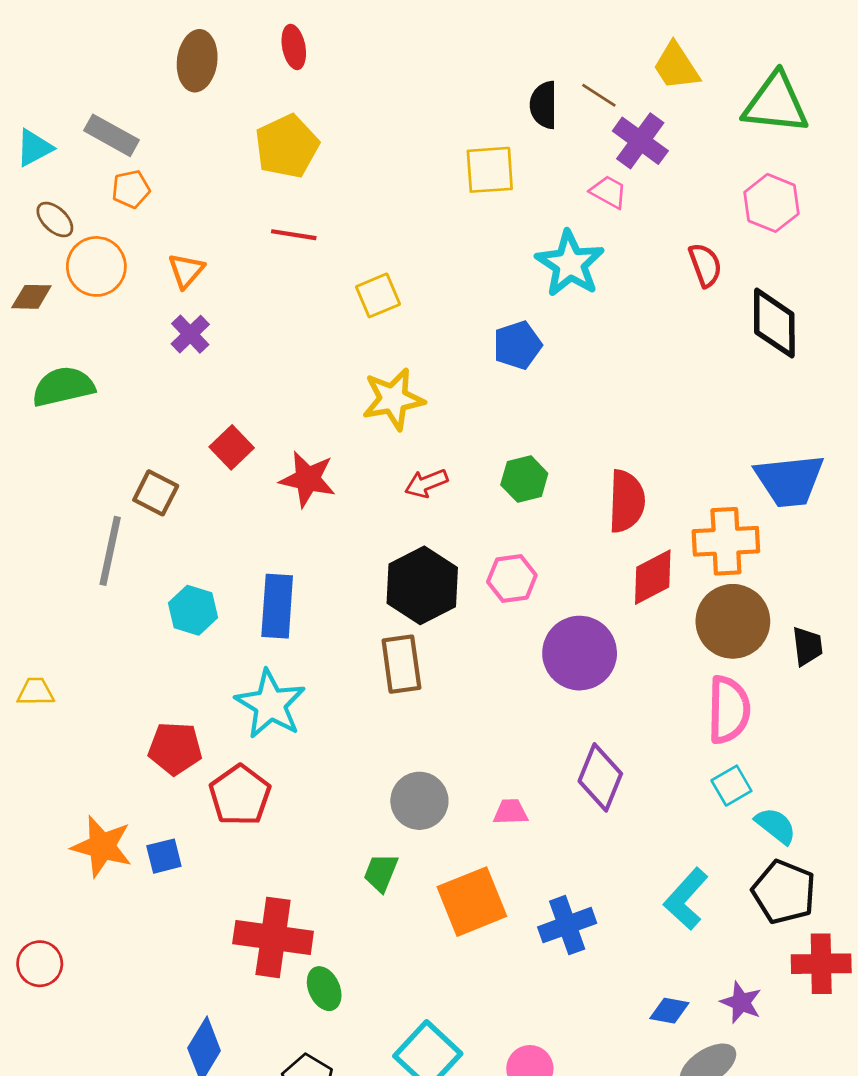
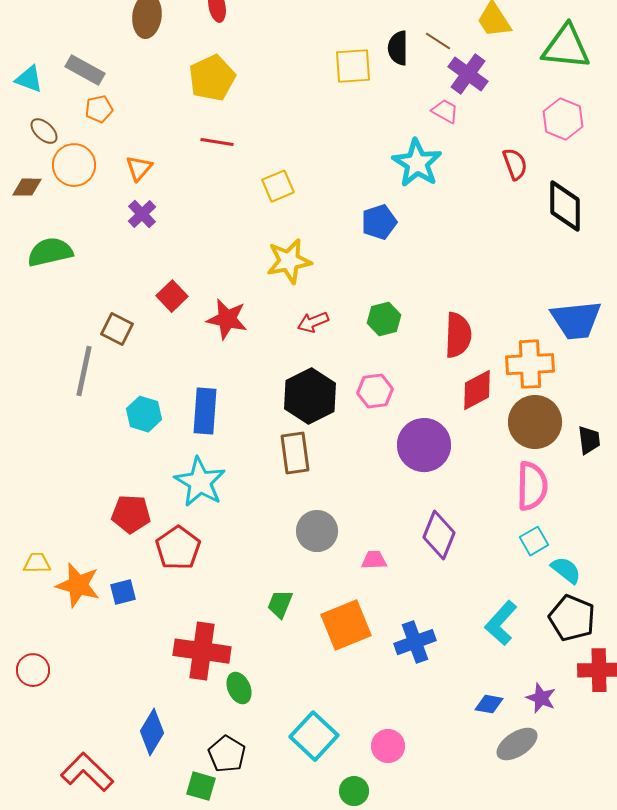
cyan triangle: (34, 148) -> (29, 79), turned 48
yellow square: (490, 170) -> (353, 66), moved
yellow trapezoid: (36, 692) -> (37, 563), moved
gray circle: (419, 801) -> (317, 531), moved

